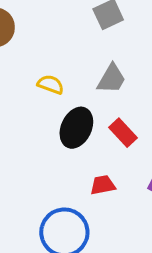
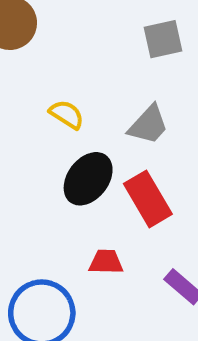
red rectangle: (123, 133) -> (148, 199), size x1.4

